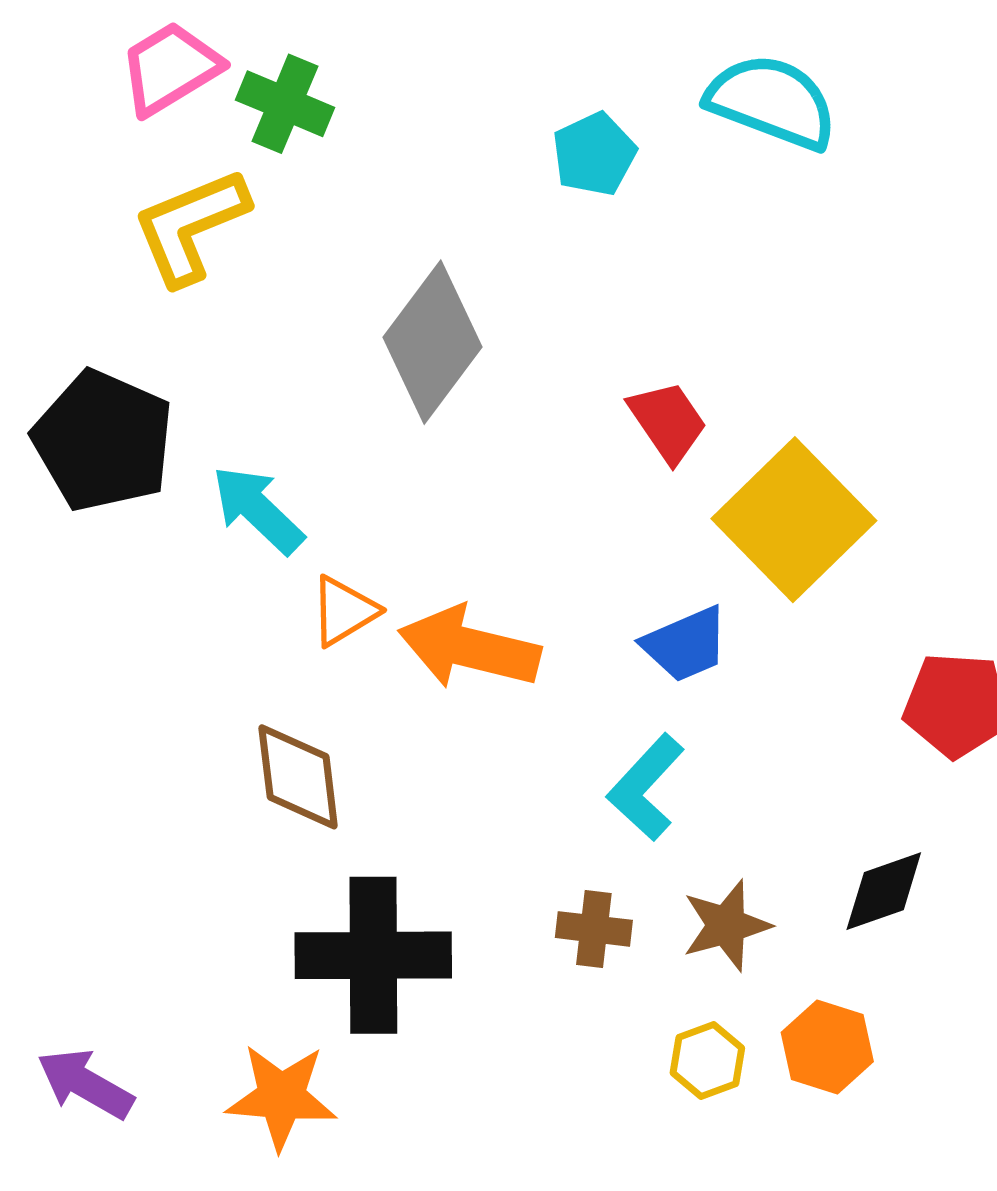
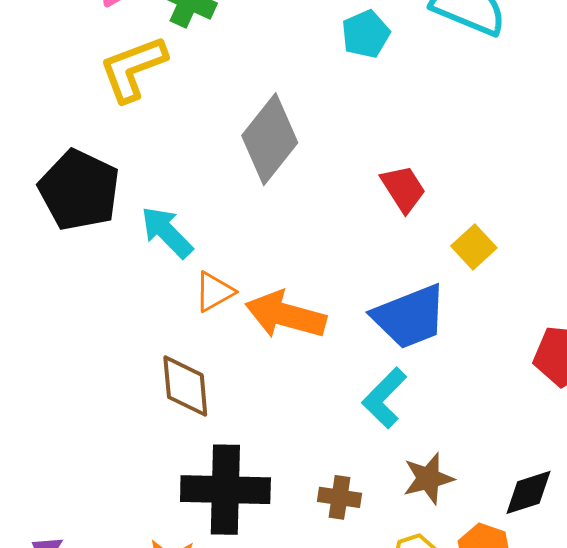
yellow square: (794, 520) -> (474, 247), size x0.5
blue trapezoid: (685, 644) -> (410, 317), size x1.5
black diamond: (884, 891) -> (528, 492), moved
brown cross: (594, 929) -> (339, 497), moved

